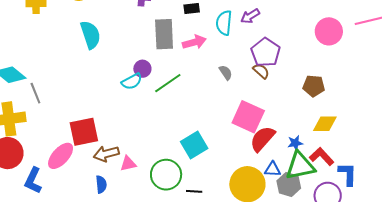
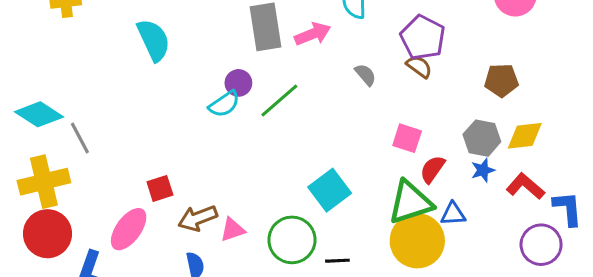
pink square: (248, 117) -> (407, 138), size x0.6
red square: (84, 132) -> (160, 188), size x0.6
red semicircle: (262, 139) -> (432, 169), size x0.7
green triangle: (300, 166) -> (410, 202), moved
gray hexagon: (289, 185) -> (482, 138), moved

